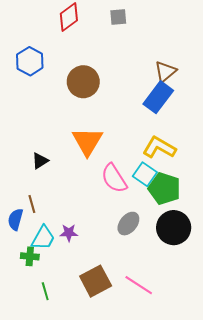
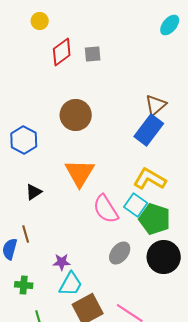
gray square: (118, 17) -> (93, 54), moved
blue hexagon: (30, 61) -> (24, 140), moved
cyan trapezoid: (43, 238) -> (71, 284), moved

